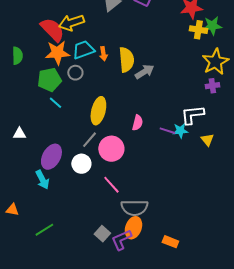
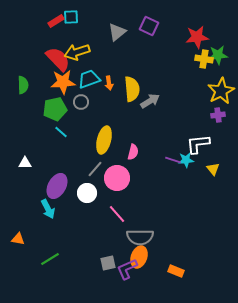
pink semicircle: (137, 123) -> (133, 152), moved
gray square: (102, 234) -> (108, 263), turned 35

